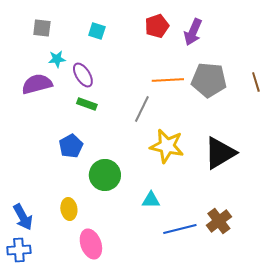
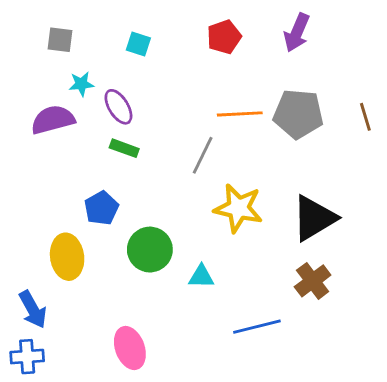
purple arrow: (193, 32) -> (297, 33), moved
cyan triangle: (151, 200) -> (201, 277), moved
yellow ellipse: (69, 209) -> (67, 257), moved, size x1.4
brown cross: (219, 221) -> (313, 281), moved

